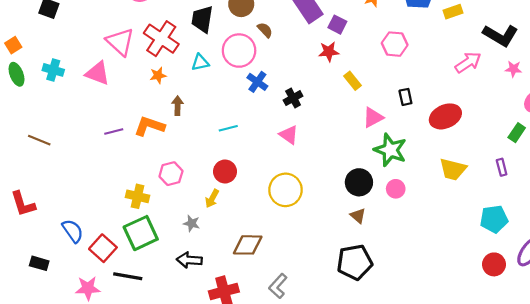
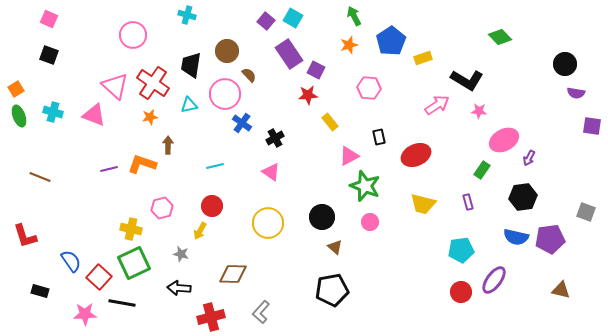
black circle: (359, 182) -> (322, 217), moved

